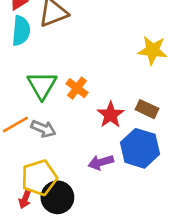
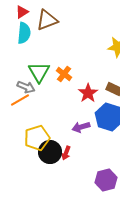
gray arrow: (43, 129) -> (26, 87), moved
red arrow: (25, 199) -> (66, 153), moved

